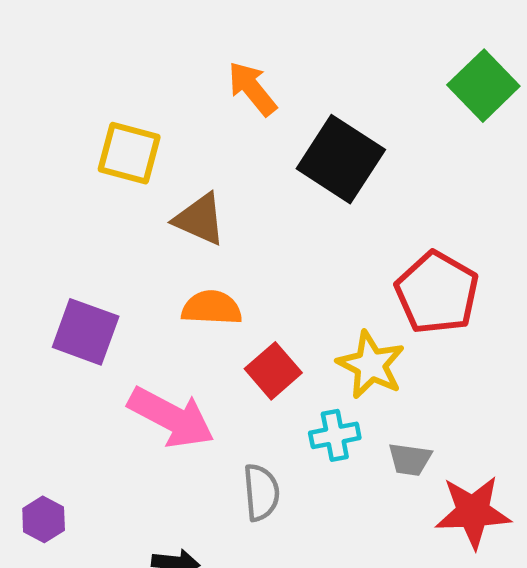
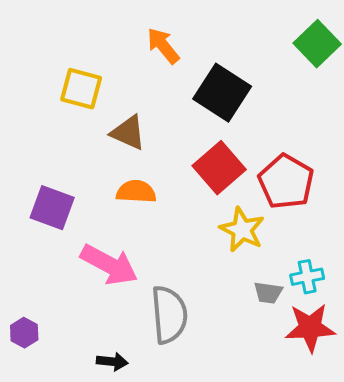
red square: (273, 371) -> (219, 168), moved, size x1.4
cyan cross: (335, 435) -> (307, 277), moved
gray semicircle: (261, 492) -> (169, 315), size x1.5

